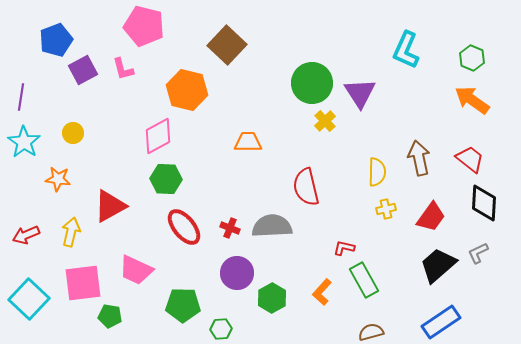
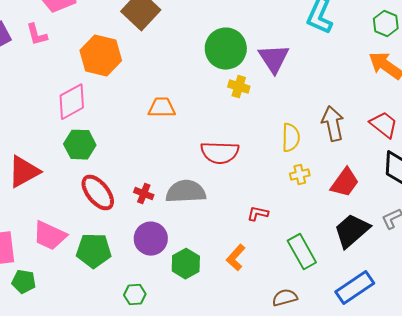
yellow cross: (325, 121) -> (239, 87), turned -30
red semicircle: (306, 187) -> (220, 153), turned -75
green rectangle: (364, 280) -> (302, 252), moved
green pentagon: (183, 305) -> (94, 251), moved

